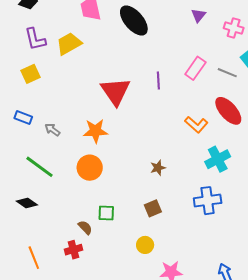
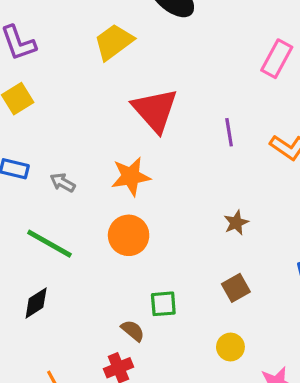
yellow trapezoid: (69, 44) -> (114, 42), moved
purple line: (158, 81) -> (229, 132), moved
black diamond: (27, 203) -> (36, 303), turned -60

